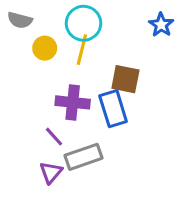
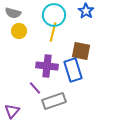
blue star: (161, 25) -> (86, 11), moved
yellow circle: (45, 48) -> (19, 31), moved
purple triangle: (51, 172) -> (12, 111), moved

